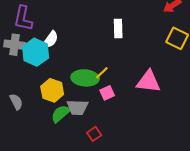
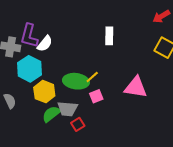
purple L-shape: (23, 18) -> (29, 36), moved
cyan hexagon: (36, 52) -> (29, 69), moved
red square: (94, 134) -> (78, 124), moved

